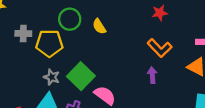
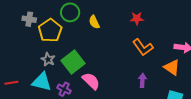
red star: (160, 13) -> (137, 18), moved
yellow pentagon: (49, 43) -> (50, 30), turned 30
purple arrow: (152, 75) -> (142, 80), moved

